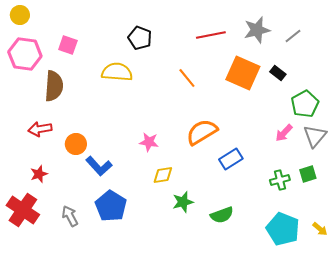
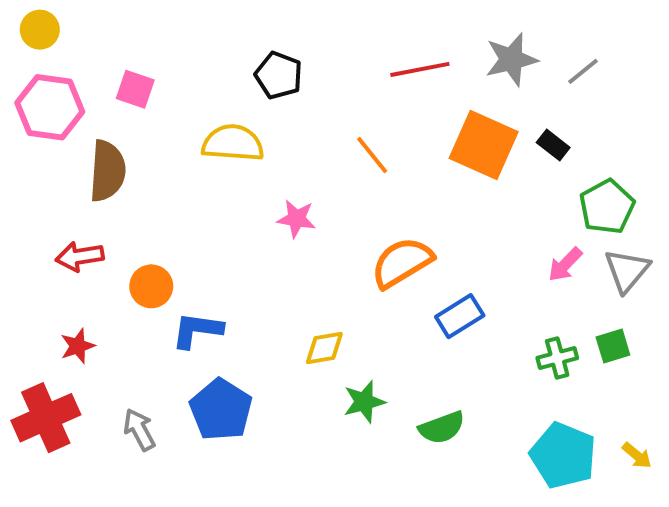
pink star: (149, 142) -> (297, 219), moved
blue L-shape: (99, 166) -> (197, 330), turned 140
red cross: (23, 210) -> (46, 418), turned 32

